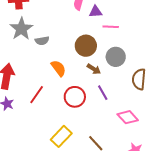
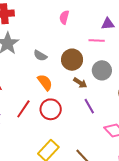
purple triangle: (96, 12) -> (108, 24), moved
gray semicircle: (42, 41) -> (40, 56), moved, turned 40
red circle: (75, 97) -> (51, 109), moved

